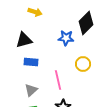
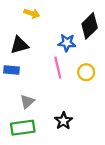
blue rectangle: (31, 62) -> (11, 70), moved
pink line: (58, 80) -> (58, 68), moved

